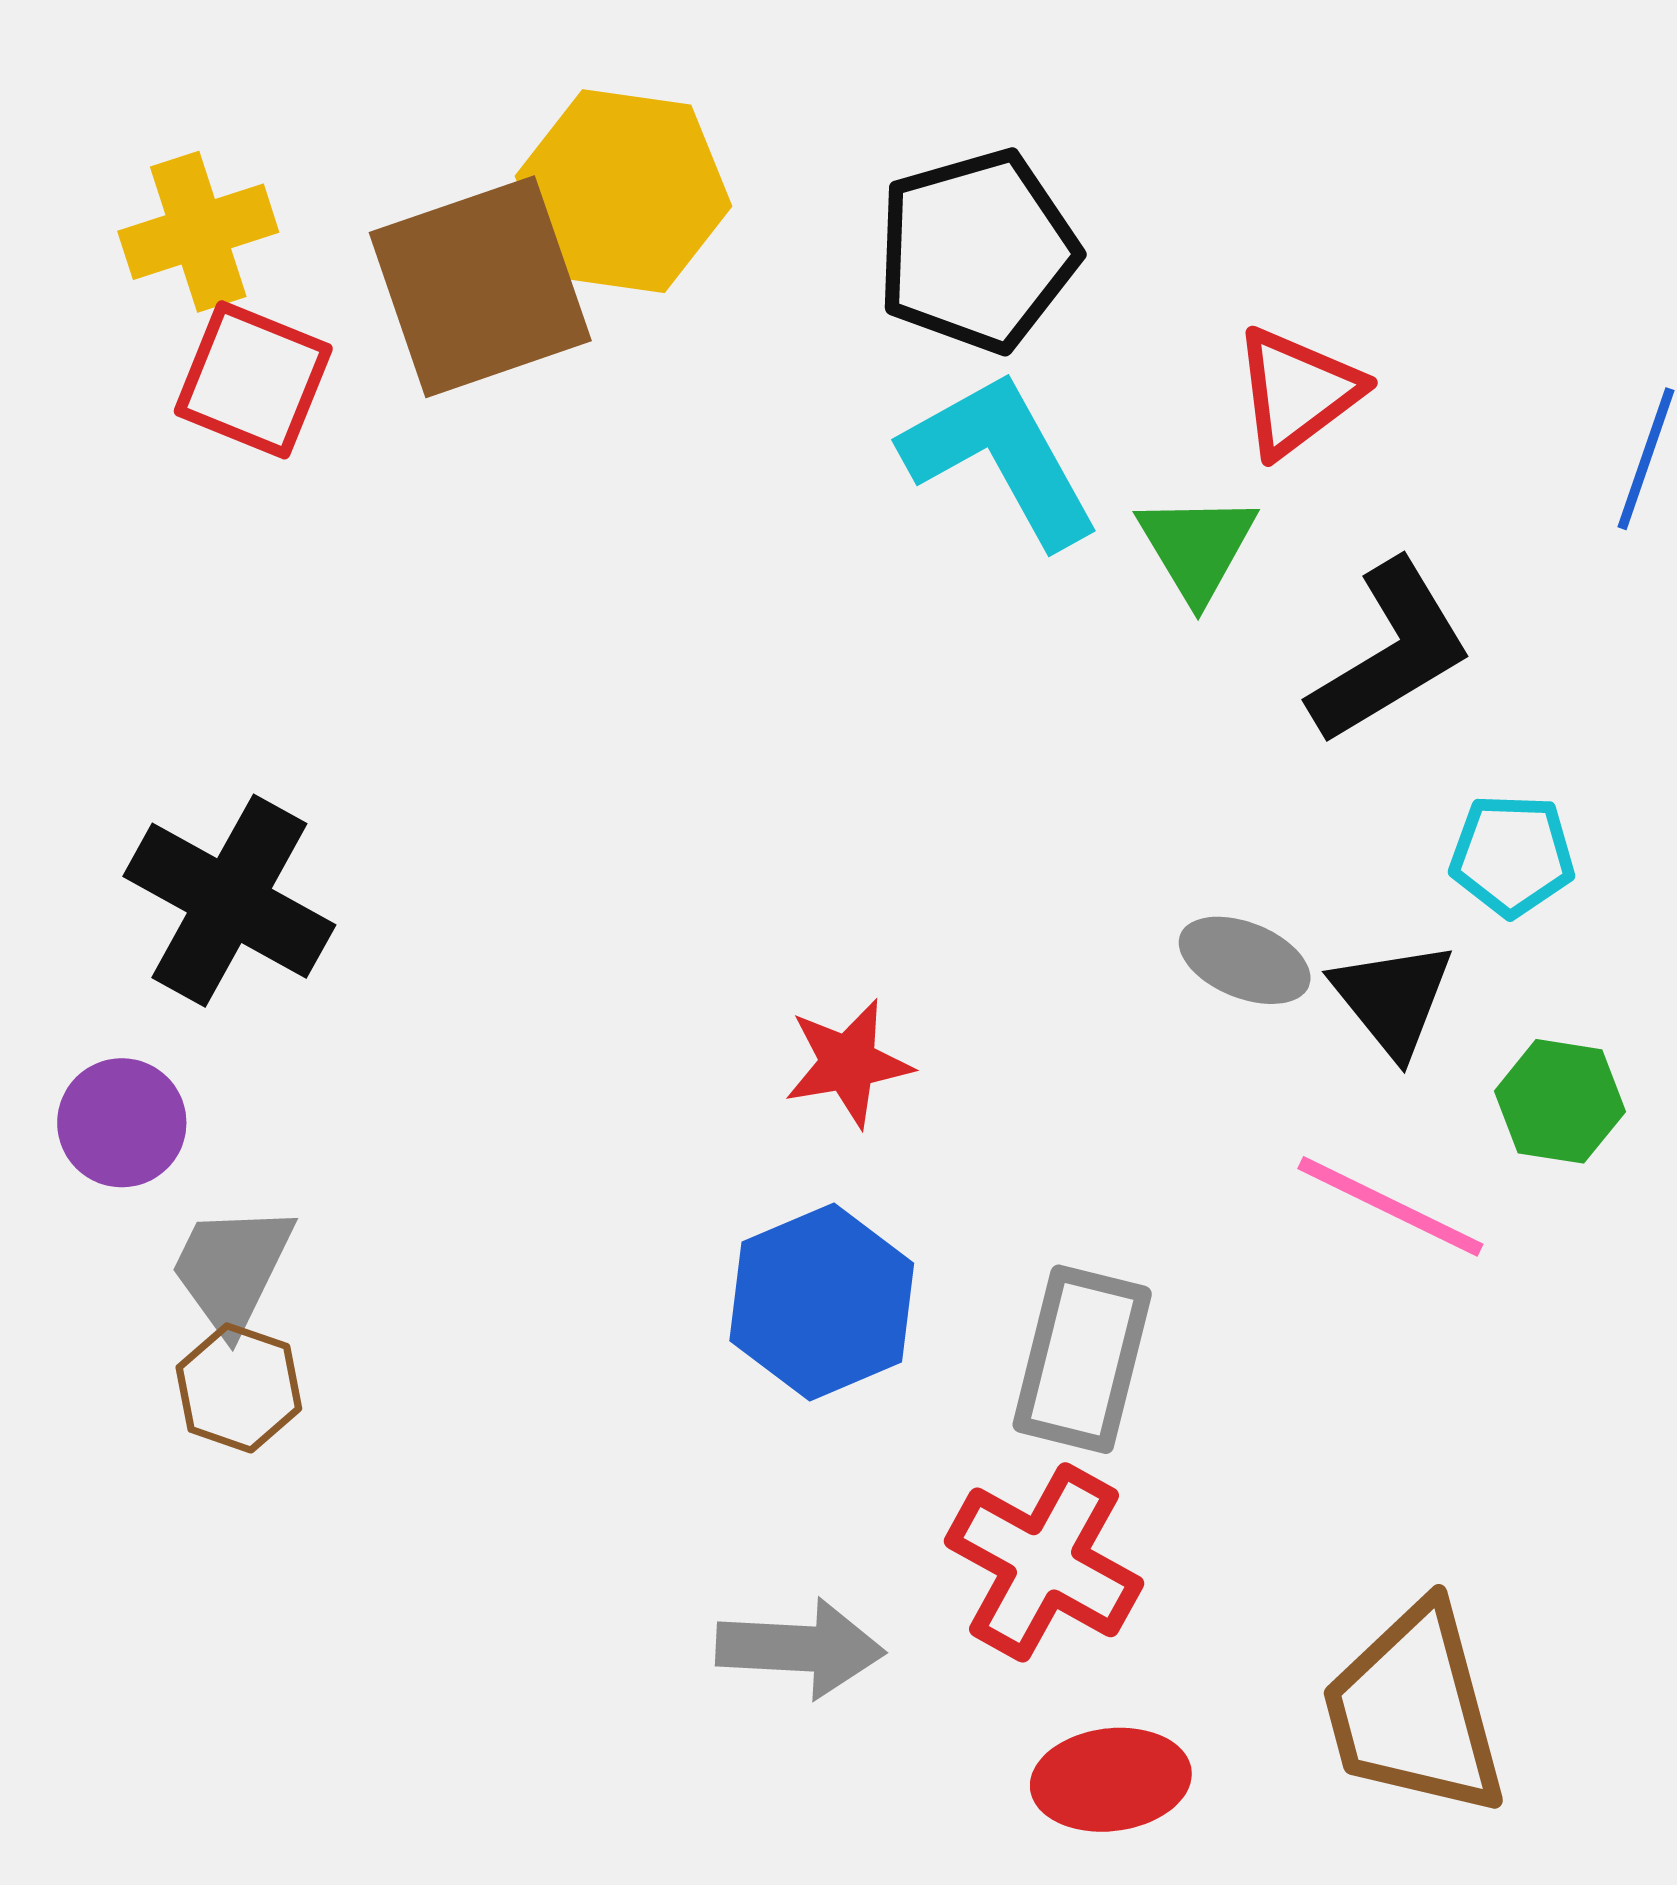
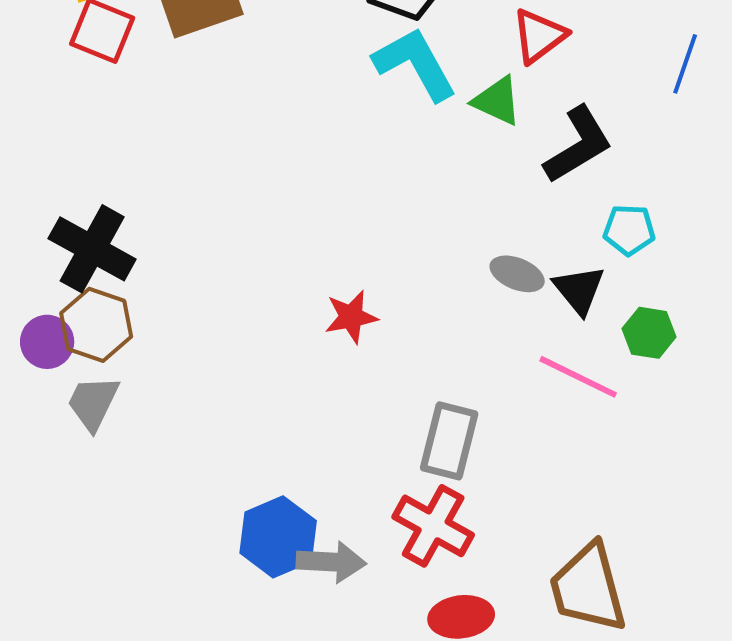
green triangle: (1197, 547) -> (497, 101), turned -34
blue hexagon: (822, 1302) -> (278, 537), moved
brown hexagon: (239, 1388) -> (96, 325), moved, size x1.4

